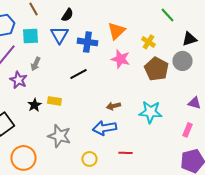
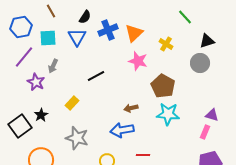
blue cross: (87, 42) -> (108, 30), moved, turned -30
brown pentagon: (156, 69) -> (163, 86), moved
yellow rectangle: (54, 101) -> (72, 103), turned -56
purple triangle: (194, 103) -> (212, 115), moved
black star: (34, 105) -> (41, 115), moved

